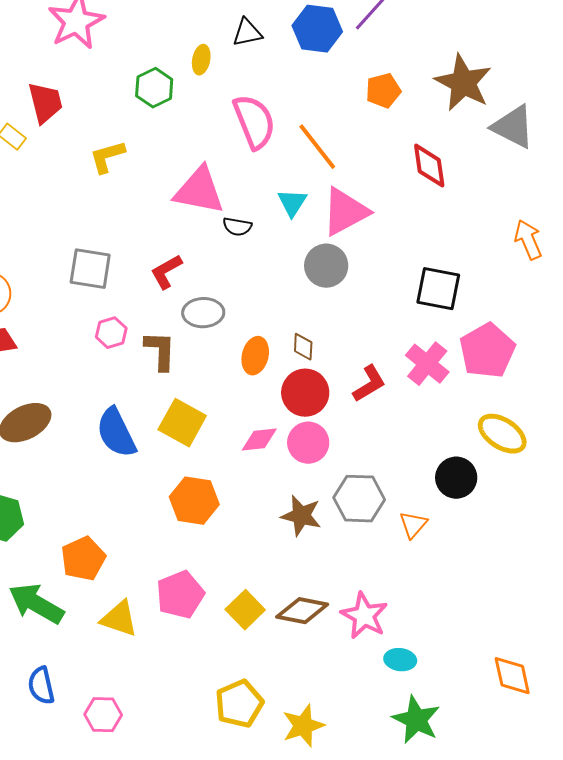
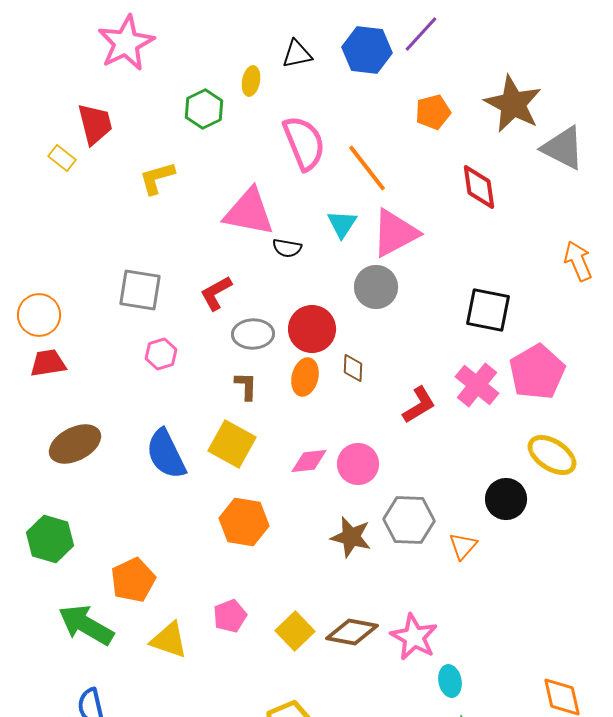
brown L-shape: (160, 351) -> (246, 386), moved, size x0.7
red circle: (305, 393) -> (312, 329), moved
pink pentagon: (180, 595) -> (230, 616), size x0.7
cyan ellipse: (400, 660) -> (450, 681), turned 72

